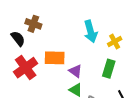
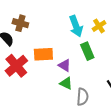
yellow cross: (115, 42) -> (99, 26), moved
green rectangle: (109, 69) -> (87, 51), moved, turned -36

